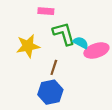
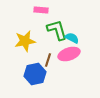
pink ellipse: (96, 51) -> (69, 54), moved
blue hexagon: (50, 92) -> (35, 74), moved

